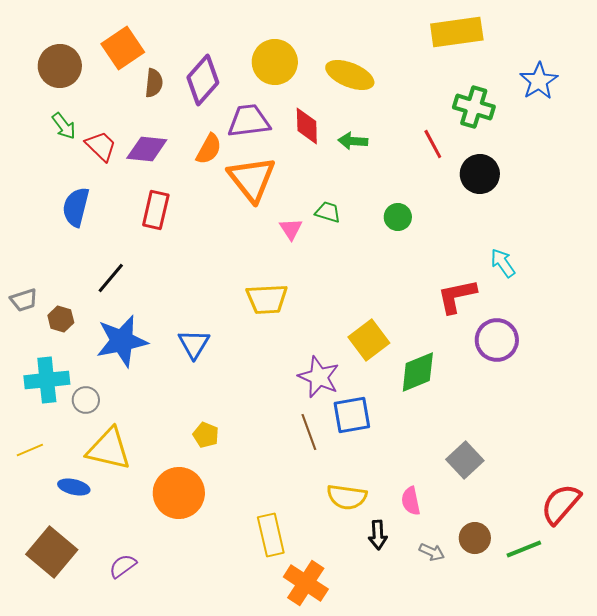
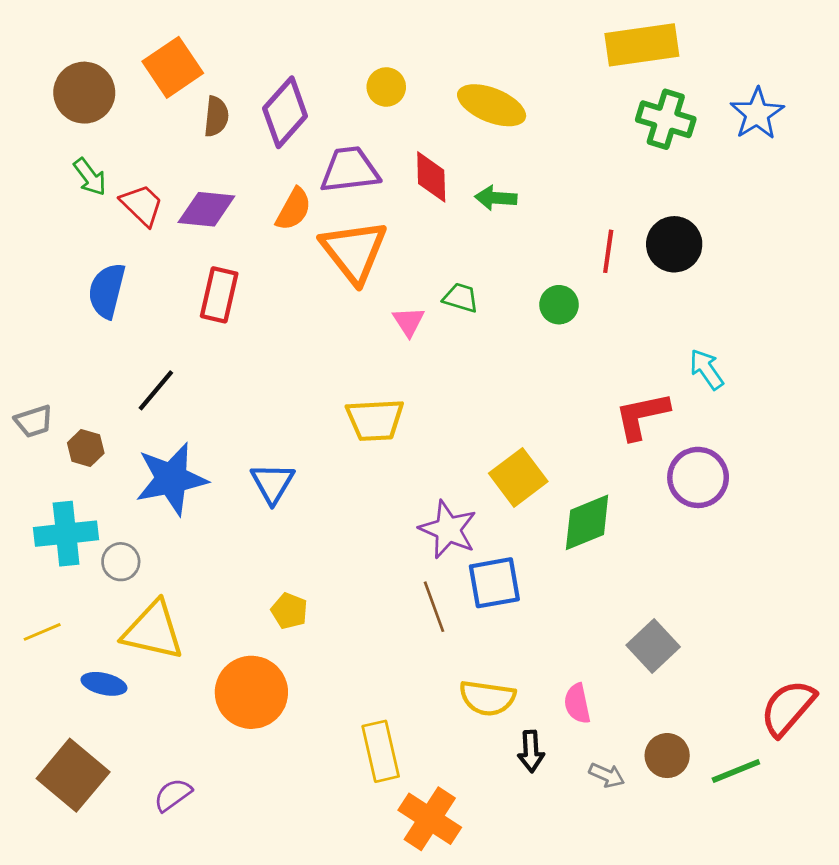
yellow circle: (275, 62) -> (386, 87), size x0.6
green cross: (474, 107) -> (666, 119), moved
red line: (433, 144) -> (608, 251), moved, turned 36

